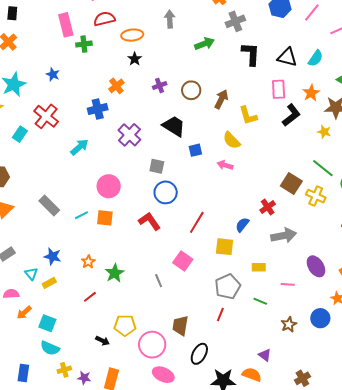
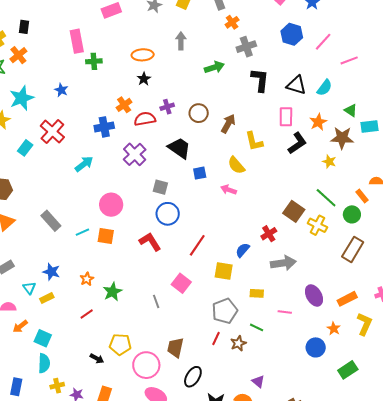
red semicircle: (104, 19) -> (145, 119), moved
brown star: (289, 324) -> (238, 343), moved
cyan semicircle: (50, 348) -> (44, 363), turned -114

